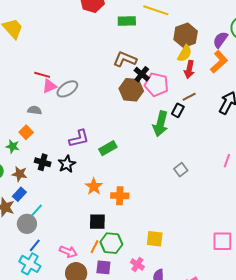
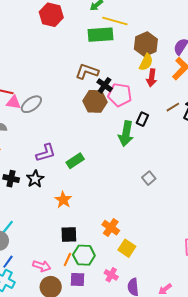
green rectangle: (127, 21) -> (101, 35), moved, size x1.4
pink triangle: (50, 86) -> (13, 102), turned 35
brown line: (189, 97) -> (173, 107), moved
orange cross: (120, 196) -> (111, 228), moved, turned 36
yellow square: (155, 239) -> (127, 248), turned 30

